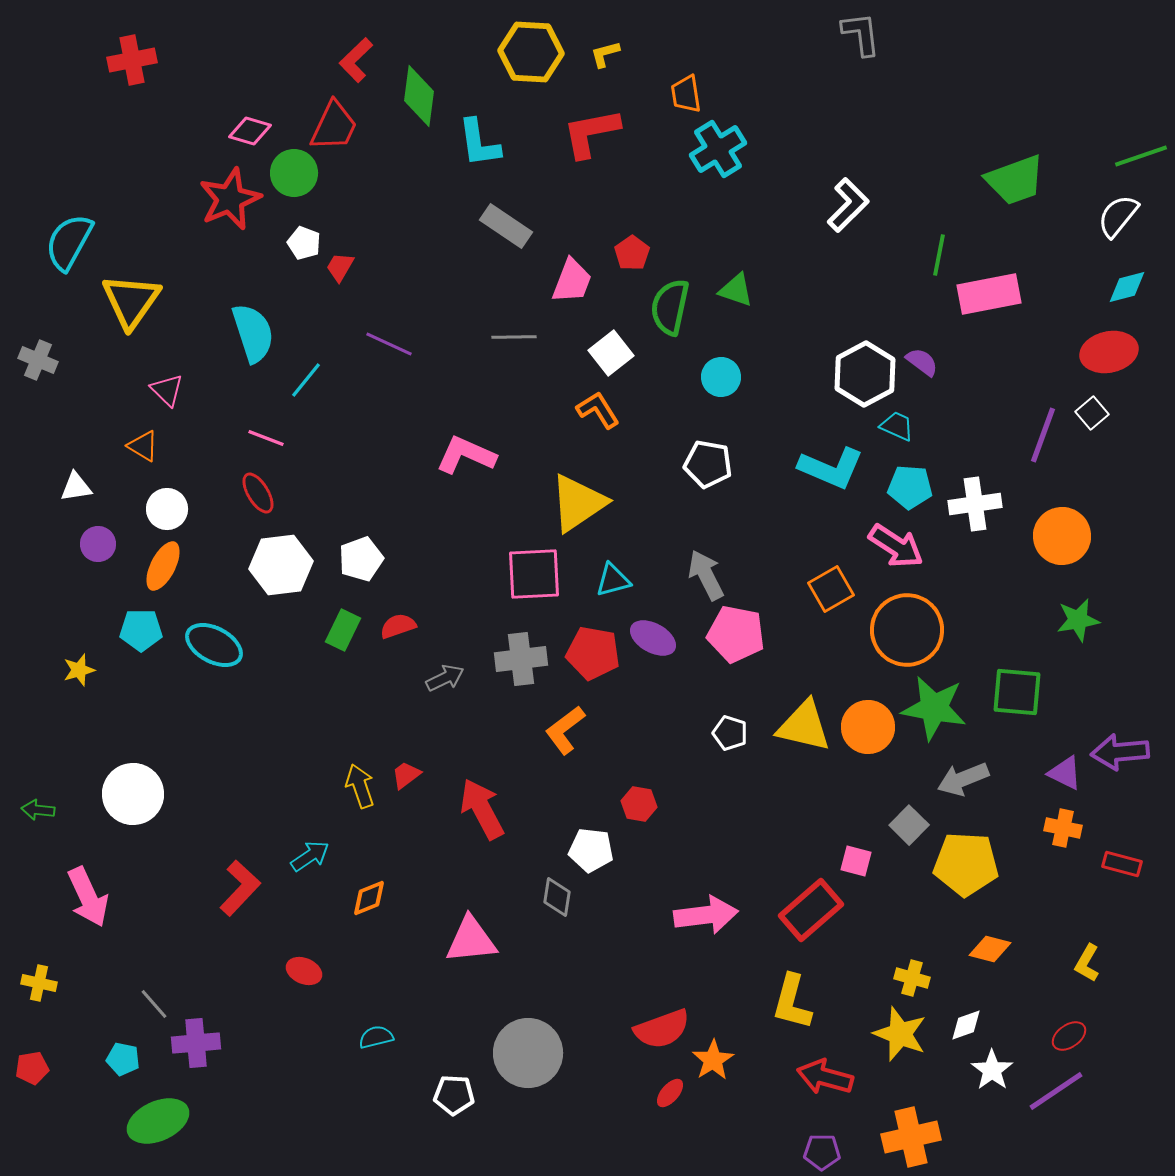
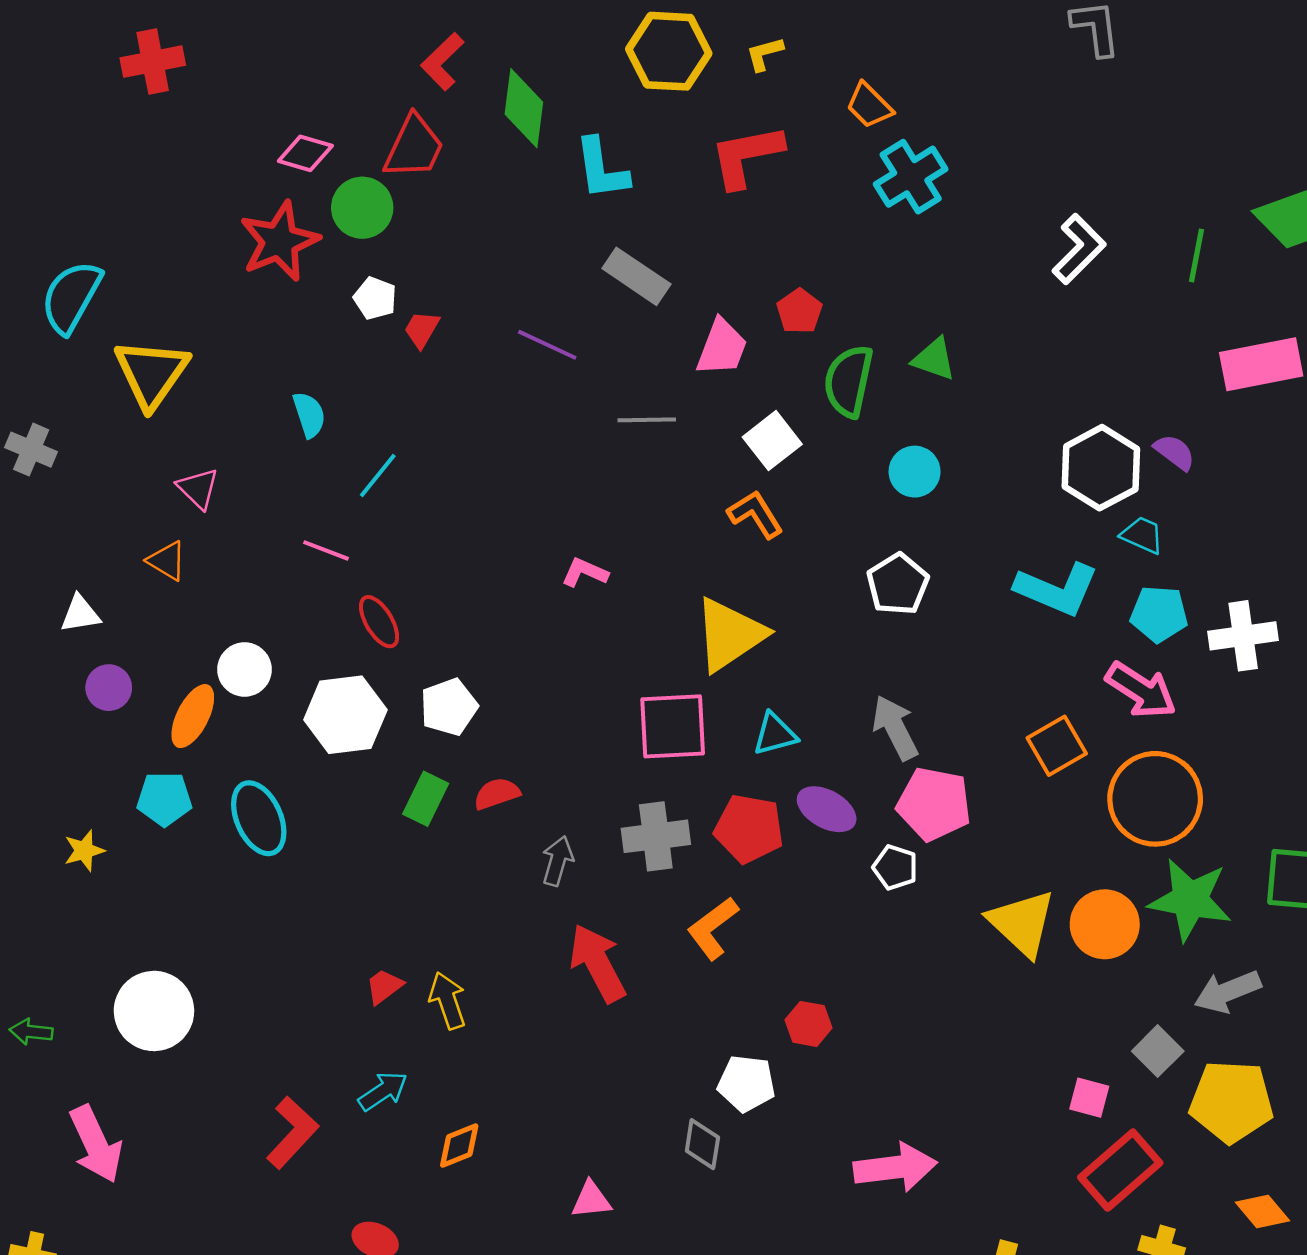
orange trapezoid: (686, 94) -> (869, 106), turned -36
green line: (939, 255) -> (1197, 256), moved
cyan semicircle: (253, 333) -> (309, 415), size x0.6
purple line: (389, 344) -> (547, 345), moved
pink L-shape: (466, 455) -> (585, 572), size x0.6
white pentagon: (708, 464) -> (898, 584), turned 30
red ellipse: (258, 493) -> (379, 622), moved
white circle: (167, 509) -> (245, 669), moved
cyan ellipse: (214, 645) -> (259, 818), turned 38
gray arrow: (445, 678) -> (558, 861), turned -48
yellow triangle: (804, 726) -> (1022, 923), turned 30
white pentagon: (730, 733) -> (895, 867), moved
red trapezoid: (406, 775) -> (384, 986), moved
red arrow: (482, 809) -> (598, 963), moved
red rectangle: (811, 910) -> (1120, 1170), moved
pink triangle: (471, 940) -> (591, 1200), size x0.6
orange diamond: (990, 949) -> (1262, 1211), turned 36

